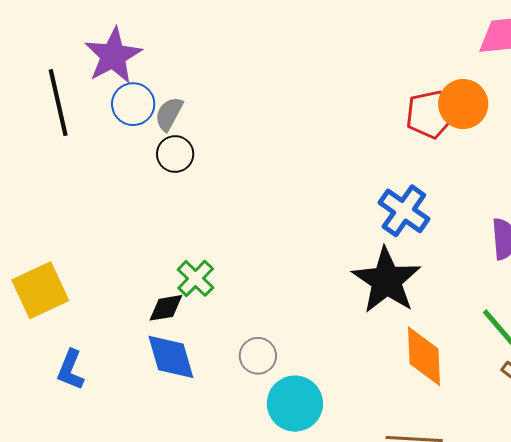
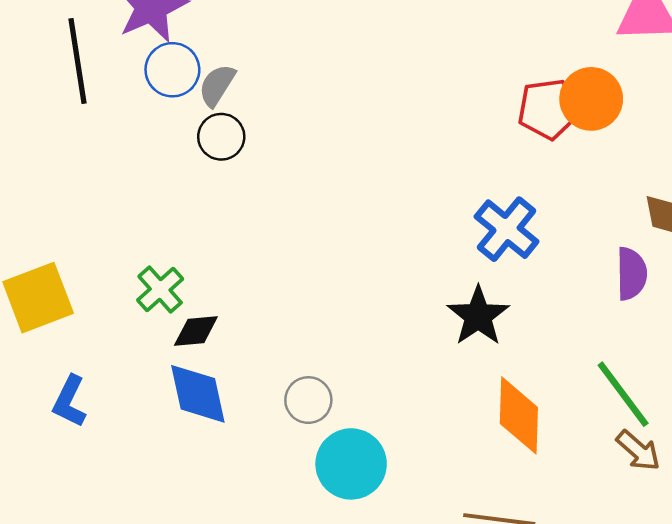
green cross: (196, 278) -> (160, 290), moved
black star: (387, 280) -> (478, 316), size x0.7

